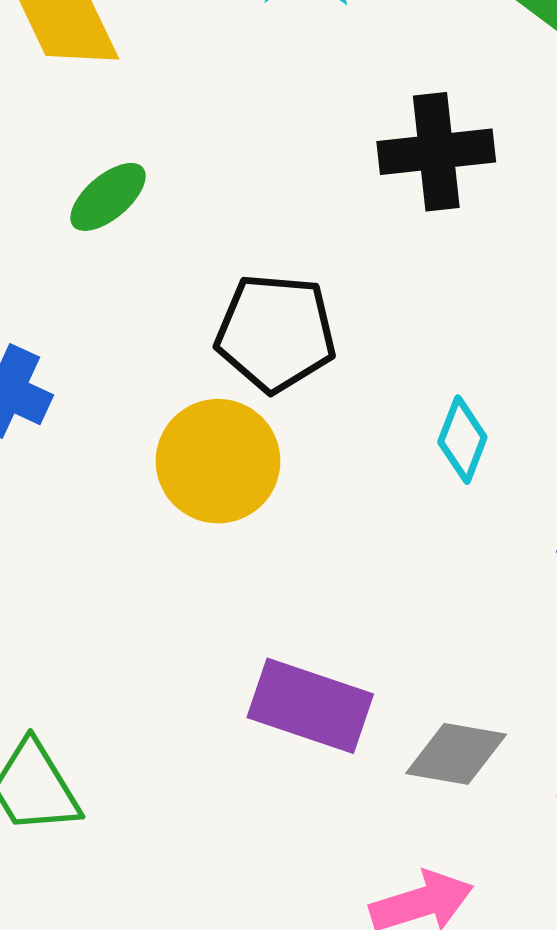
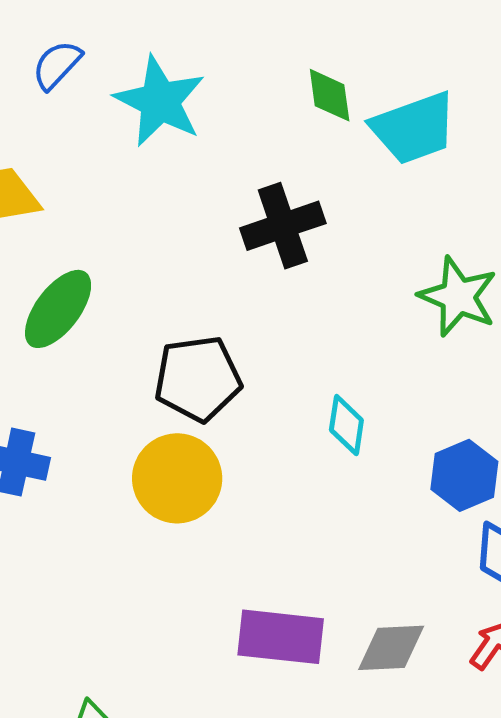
green ellipse: (108, 197) -> (58, 309), size x1.4

